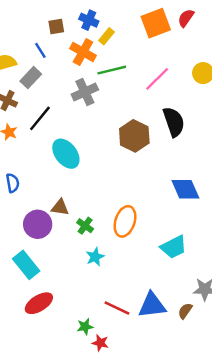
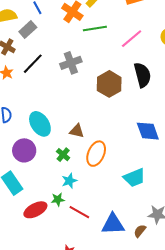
gray cross: (85, 92) -> (71, 63), moved
cyan ellipse: (66, 154) -> (40, 124), moved
brown triangle: (60, 207) -> (77, 131), moved
red ellipse: (39, 303) -> (35, 210), moved
red line: (117, 308) -> (79, 212), moved
green star: (85, 327) -> (58, 199), moved

